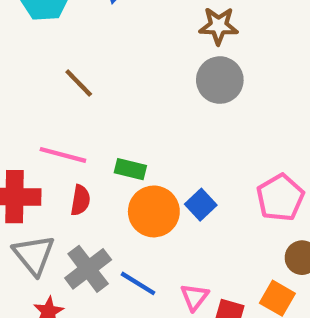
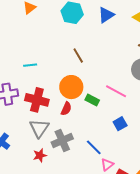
pink line: (63, 155) -> (116, 91), moved
orange circle: (154, 211) -> (71, 87), moved
blue line: (138, 283) -> (94, 147), moved

